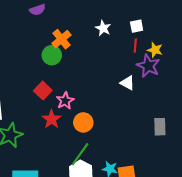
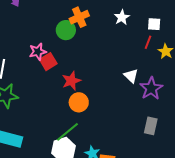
purple star: (148, 66) -> (151, 88), moved
pink star: (65, 101) -> (38, 52), moved
red star: (52, 119) -> (71, 81), moved

